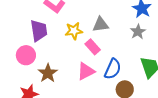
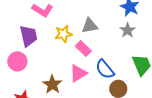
blue semicircle: (113, 69) -> (105, 69), turned 120
brown star: (48, 73) -> (52, 84), moved

